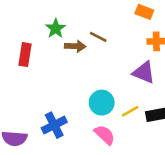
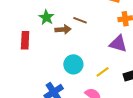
cyan circle: (102, 103) -> (73, 64), moved
yellow line: (130, 111) -> (103, 72), moved

